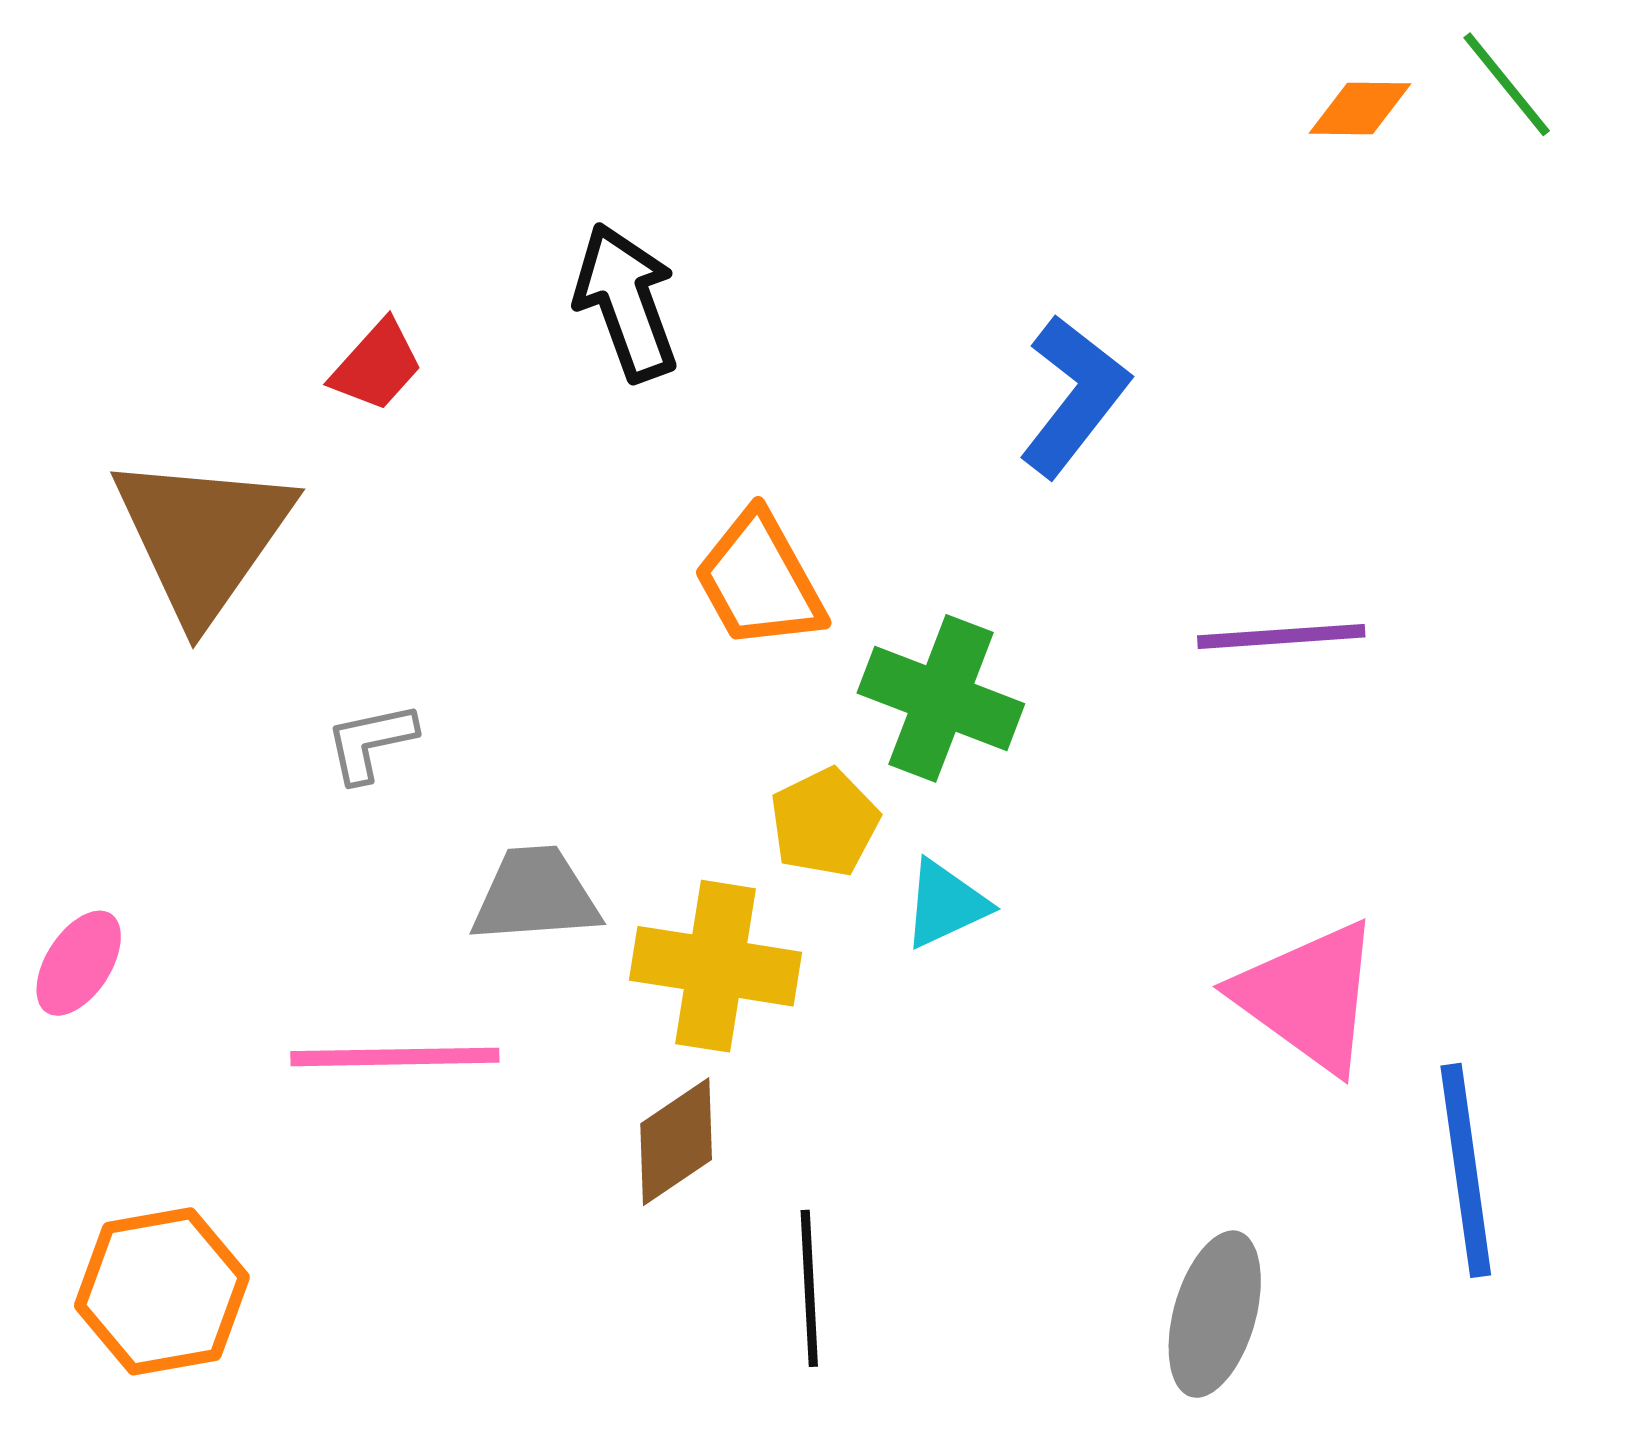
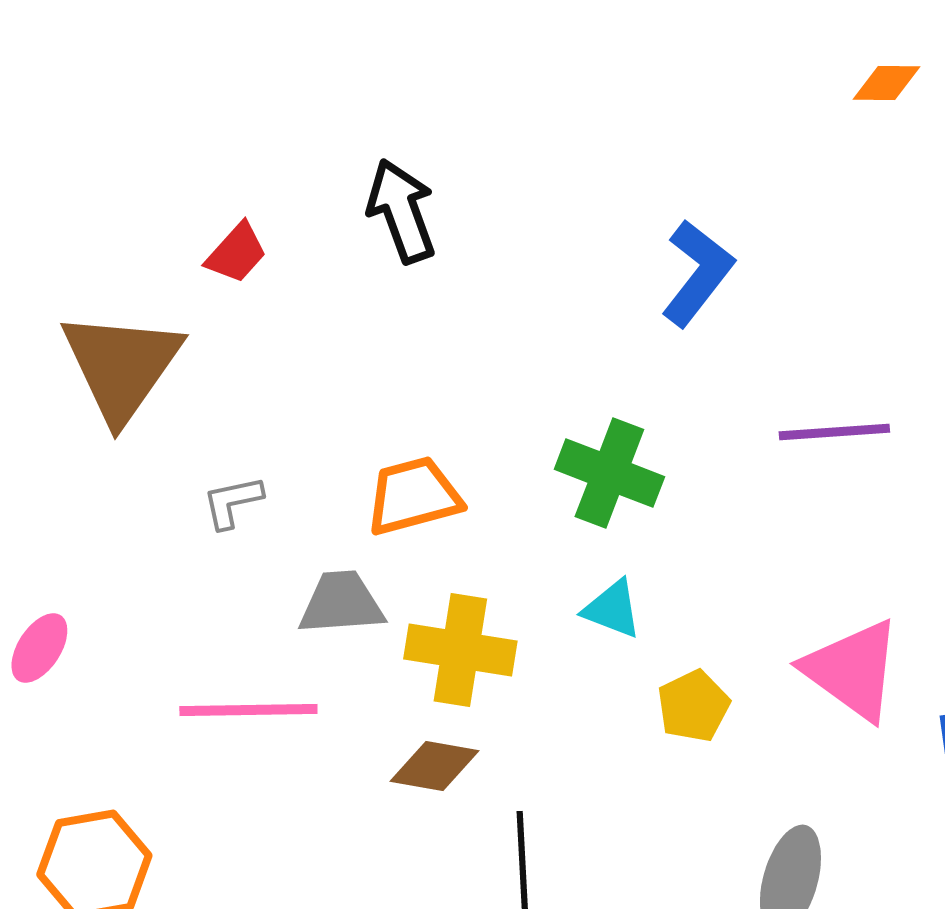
orange trapezoid: (759, 580) -> (413, 496), moved, turned 104
yellow pentagon: (824, 822) -> (693, 706), moved
cyan triangle: (945, 904) -> (612, 609), turned 46
brown diamond: (676, 1142) -> (434, 766), turned 44

